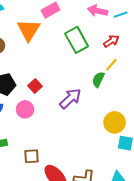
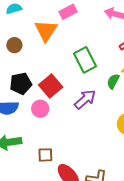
green rectangle: (77, 40) -> (85, 60), moved
red square: (35, 86) -> (51, 86), size x1.6

